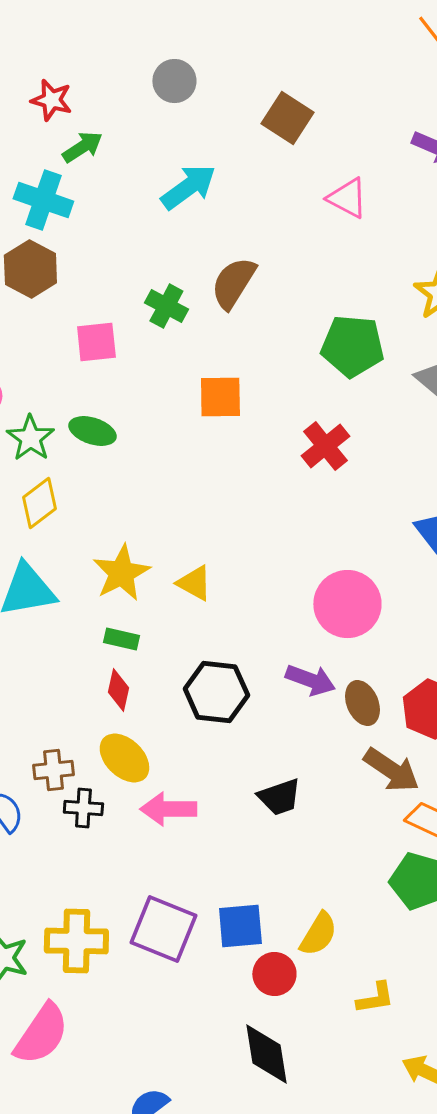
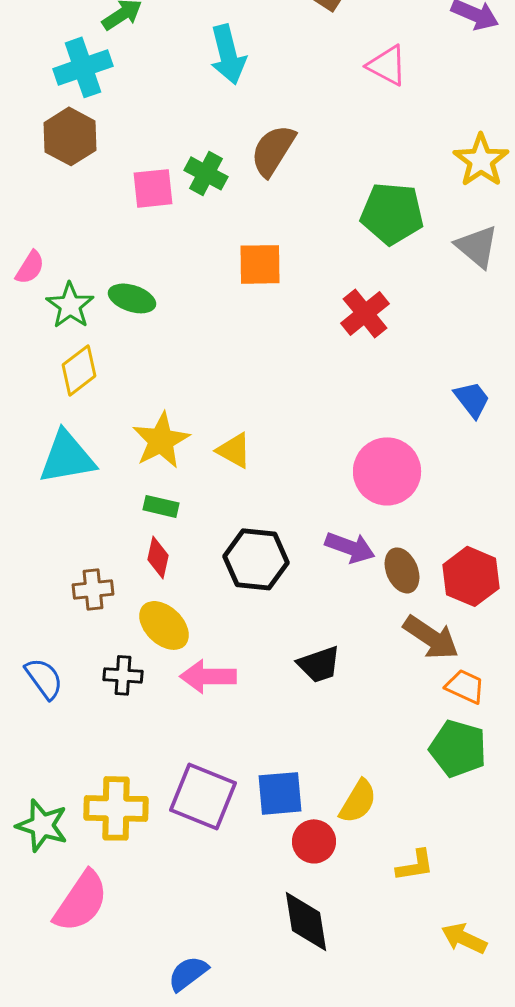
cyan arrow: (188, 187) -> (228, 54), turned 112
cyan cross: (43, 200) -> (83, 67), turned -38
pink square: (96, 342) -> (153, 188), moved
brown cross: (53, 770) -> (93, 589), moved

